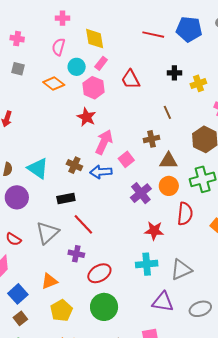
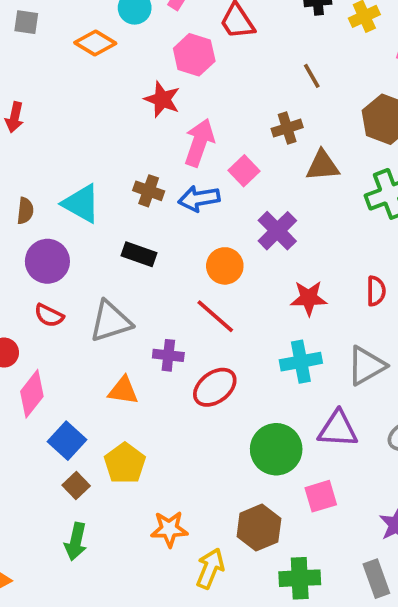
pink hexagon: (93, 88) -> (194, 55), moved
orange circle: (169, 186) -> (225, 266), moved
black rectangle: (66, 198) -> (139, 254), turned 36
red semicircle: (185, 214) -> (376, 291), moved, size x0.7
red line: (83, 224) -> (215, 316), moved
gray triangle: (47, 233) -> (111, 321), turned 30
red semicircle: (13, 239) -> (49, 315), moved
orange triangle: (49, 281) -> (123, 391), moved, turned 36
green circle: (104, 307) -> (276, 449), moved
yellow pentagon: (61, 311) -> (125, 463), moved

